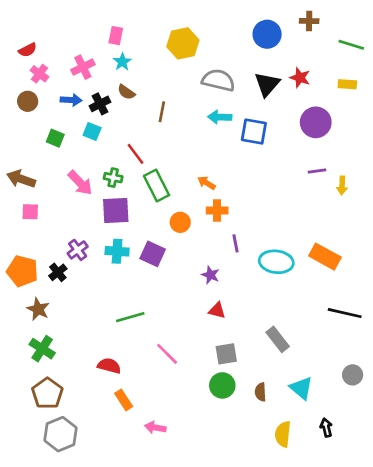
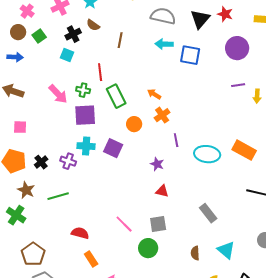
blue arrow: (71, 100) -> (15, 57), moved
green square: (55, 138) -> (39, 36), moved, turned 32
red line: (135, 154) -> (100, 72), turned 30
orange cross: (217, 210) -> (162, 115), turned -35
pink square: (30, 212) -> (20, 127), moved
purple cross: (78, 250) -> (68, 161), moved, turned -35
green line: (130, 317) -> (58, 196), moved
green cross: (42, 349) -> (16, 215), moved
gray square: (226, 354) -> (158, 224), moved
green circle: (222, 385) -> (148, 248), moved

